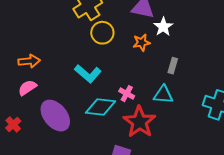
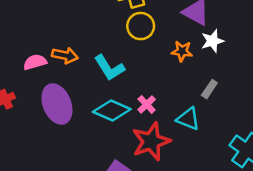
orange arrow: (29, 61) -> (65, 55), moved

